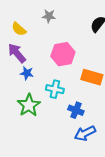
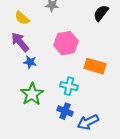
cyan cross: (55, 89) -> (69, 86), moved
blue cross: (76, 110) -> (65, 111), moved

